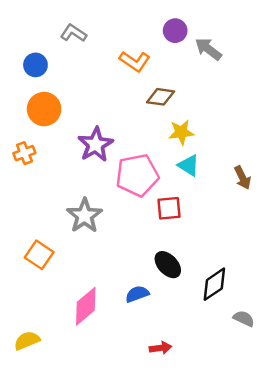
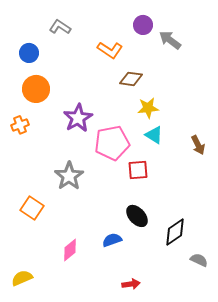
pink diamond: (86, 306) -> (70, 250), size x0.7

